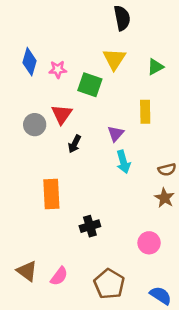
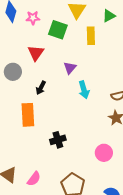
yellow rectangle: (145, 112) -> (91, 36), moved
gray circle: (35, 125) -> (13, 72), moved
purple triangle: (116, 134) -> (70, 68), moved
black arrow: (75, 144) -> (41, 88), moved

